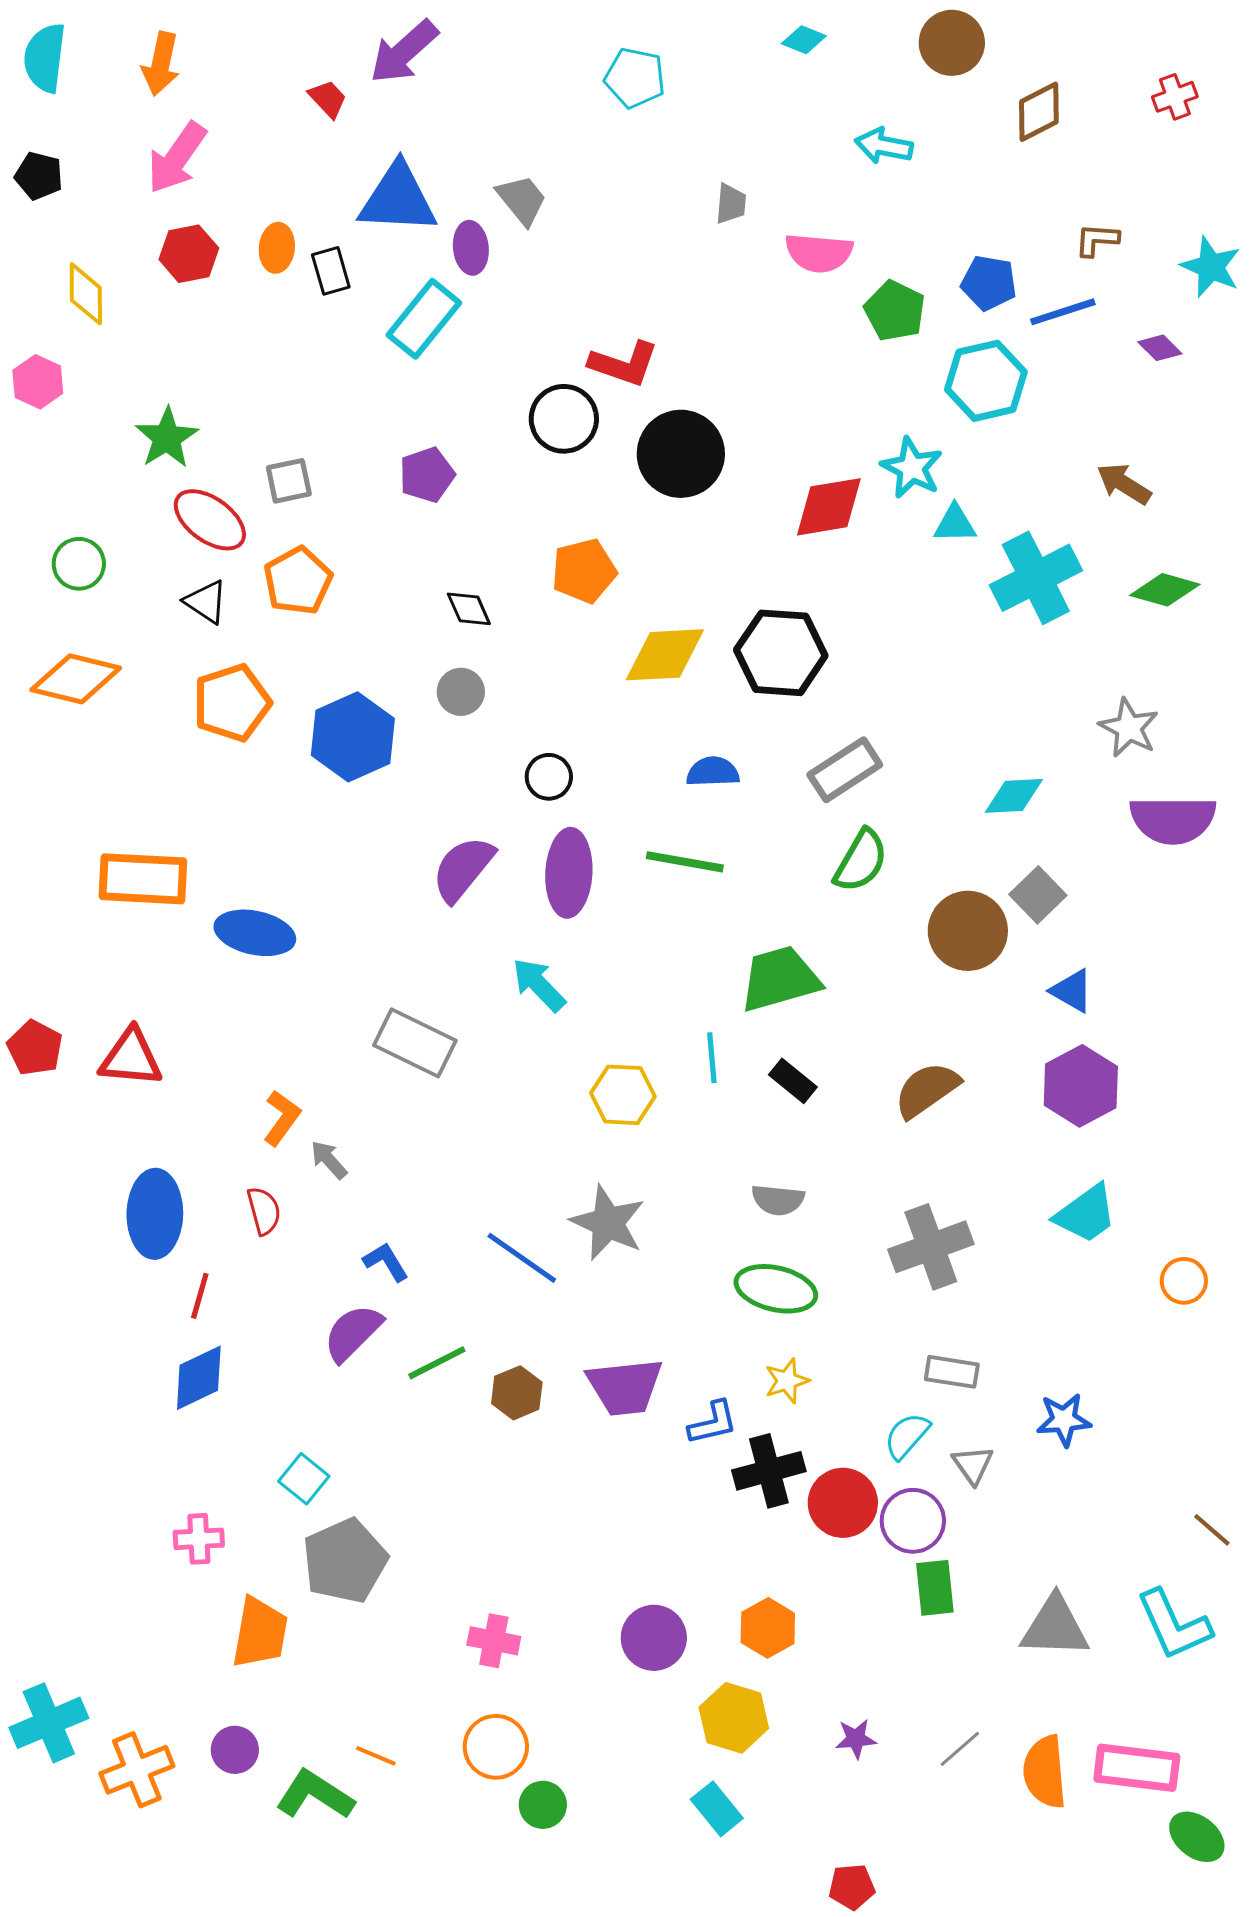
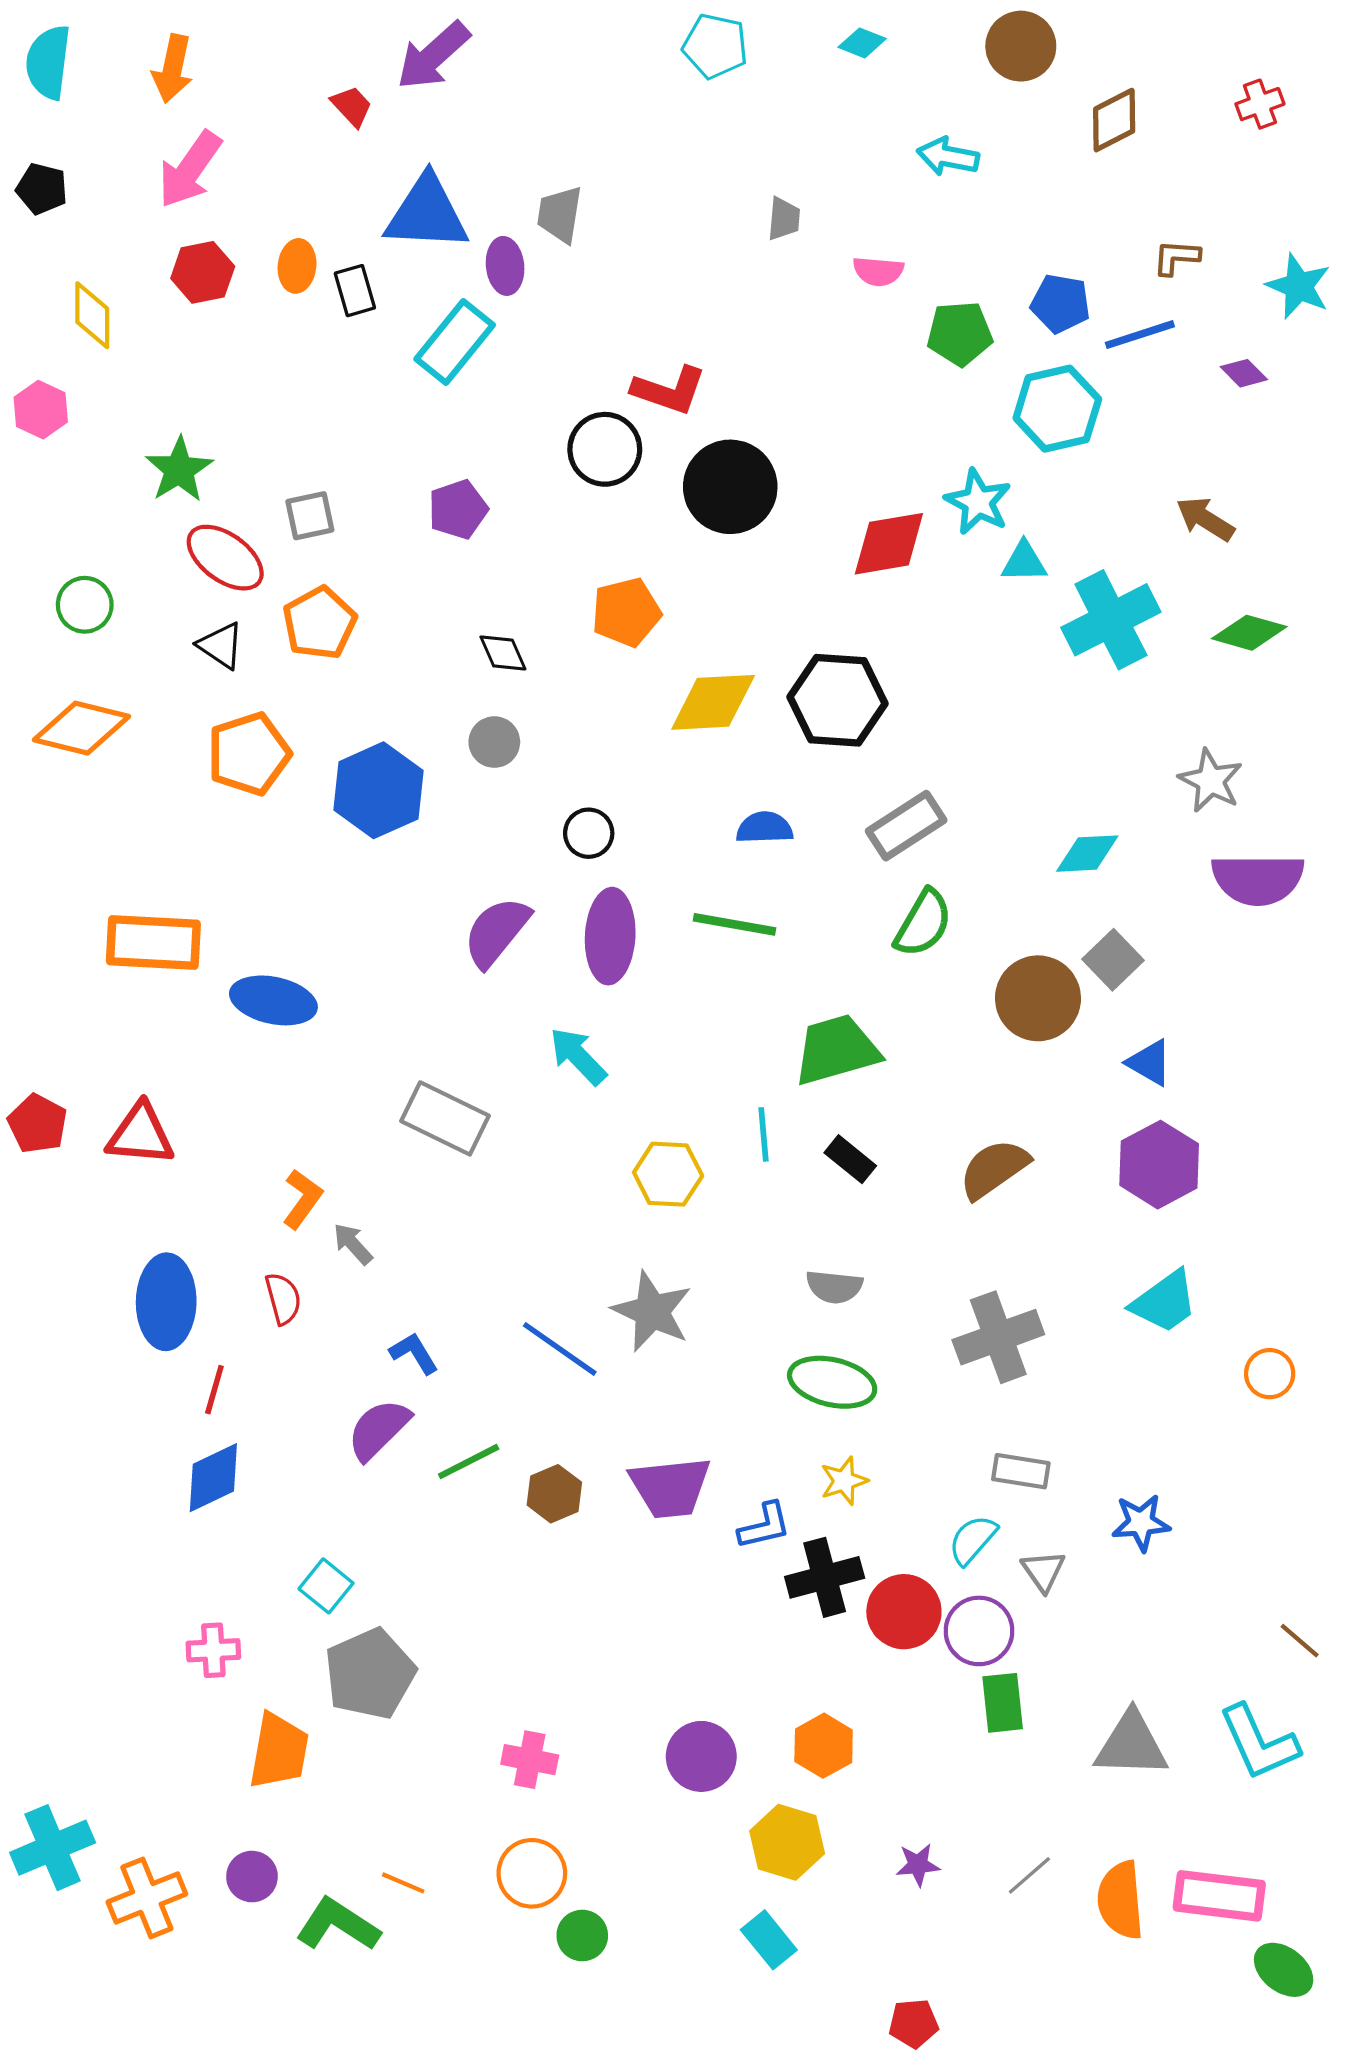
cyan pentagon: (635, 78) -> (715, 46), moved
gray trapezoid: (522, 200) -> (560, 214), turned -132
pink semicircle: (819, 253) -> (878, 271), size x0.7
green pentagon: (895, 311) -> (960, 333), turned -30

